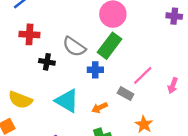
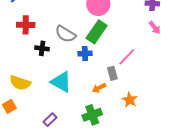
pink arrow: (173, 85) -> (155, 28), moved, turned -56
gray rectangle: (126, 94) -> (112, 73), turned 48
orange arrow: (99, 108) -> (99, 88), moved

